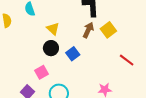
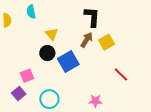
blue square: (73, 54) -> (68, 61), size x1.5
pink square: (41, 72) -> (27, 76), moved

